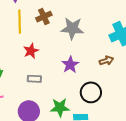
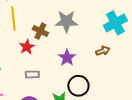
brown cross: (44, 17) -> (40, 31), moved, turned -35
black circle: (91, 92) -> (78, 86), moved

